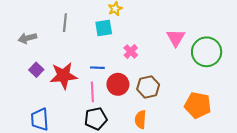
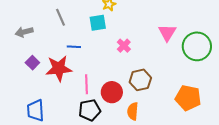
gray line: (65, 23) -> (61, 17), turned -30
blue line: (97, 68) -> (74, 47), moved
red circle: (118, 84) -> (112, 92), moved

